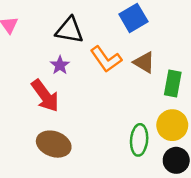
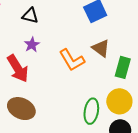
black triangle: (69, 30) -> (30, 16), moved, size x0.7
orange L-shape: (106, 59) -> (72, 60), moved

